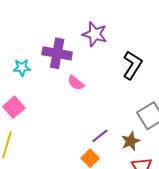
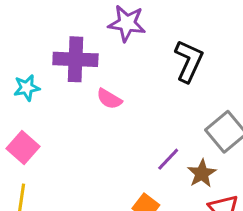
purple line: (100, 136) -> (168, 159), moved

